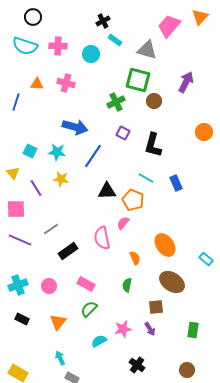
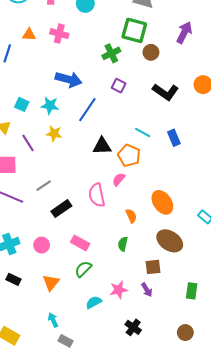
black L-shape: (153, 145) -> (166, 92), moved, turned -70

